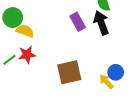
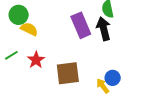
purple rectangle: (78, 22) -> (81, 25), size x1.4
red star: (27, 55) -> (36, 60), moved, turned -30

